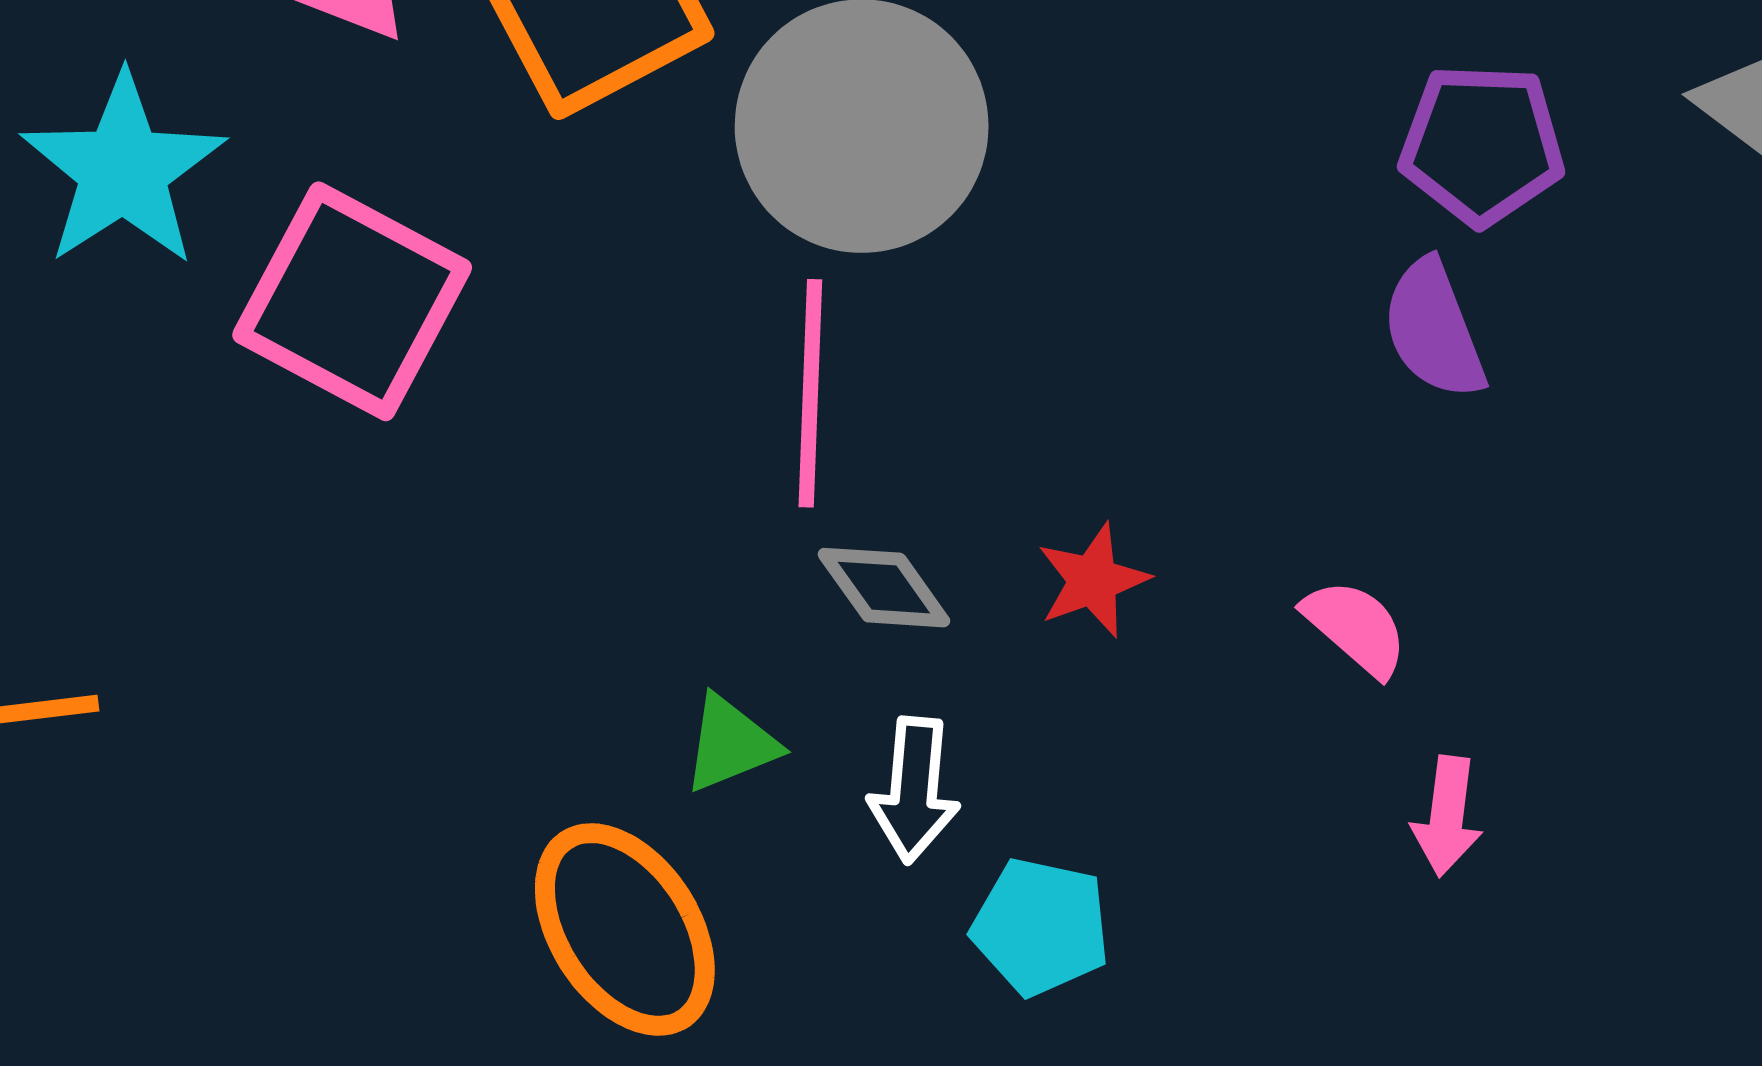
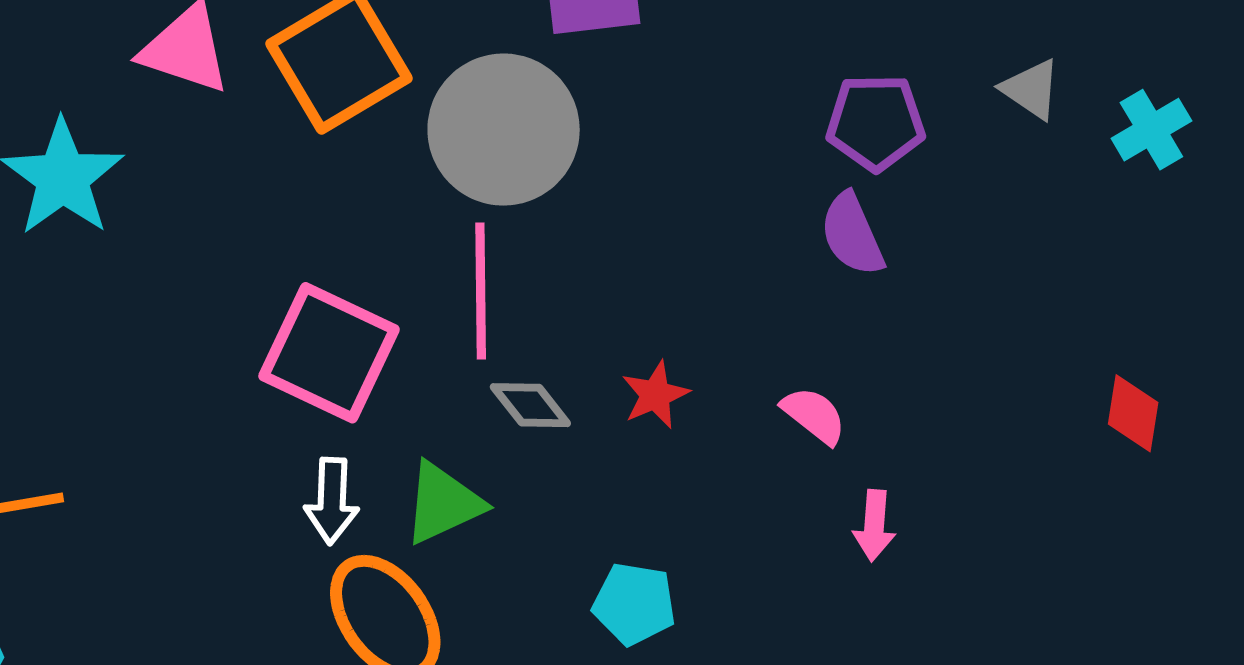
pink square: (352, 301) -> (329, 353), moved
green triangle: (731, 744) -> (443, 503), size x1.4
white arrow: (914, 790) -> (332, 501), moved

